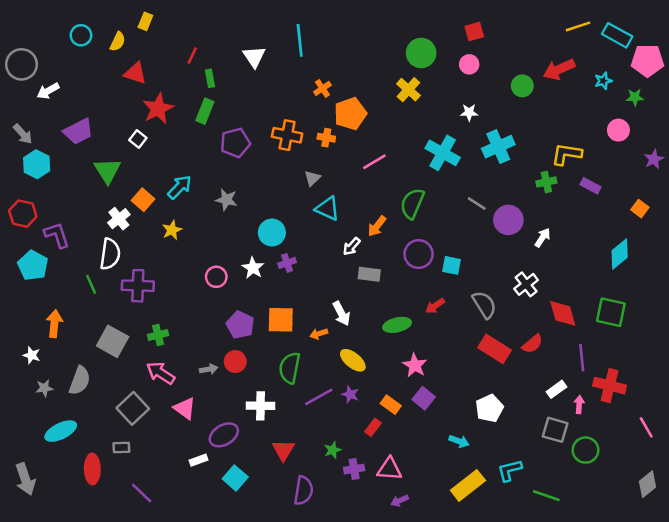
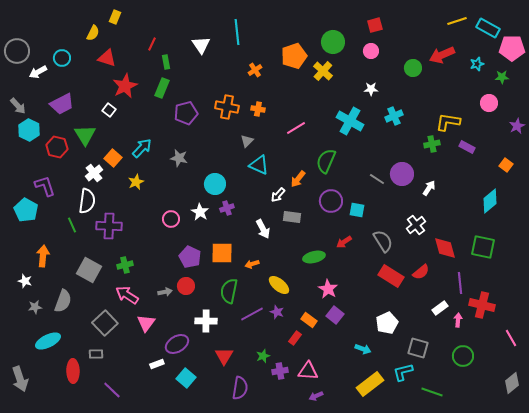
cyan circle: (81, 35) -> (62, 58), moved
orange pentagon: (350, 114) -> (294, 56), moved
cyan cross: (498, 147) -> (394, 116), size x0.7
gray line: (477, 203) -> (377, 179), moved
red hexagon: (23, 214) -> (57, 147), moved
white arrow: (341, 313) -> (263, 229), moved
pink triangle: (185, 408) -> (146, 323), turned 30
gray square: (555, 430) -> (418, 348), moved

